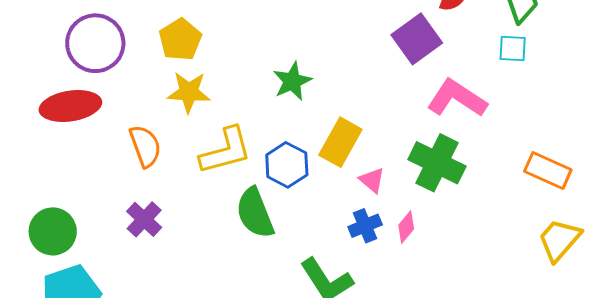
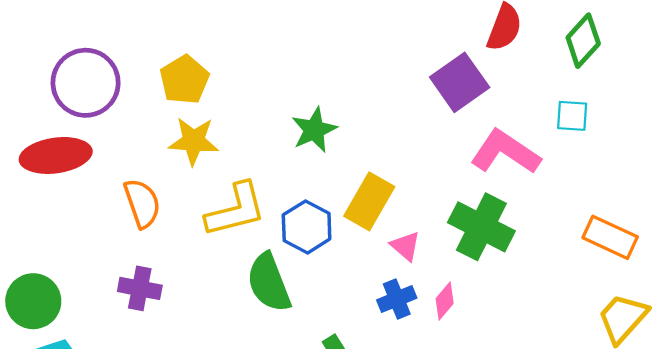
cyan square: (513, 49) -> (572, 116), moved
purple cross: (144, 219) -> (140, 288), turned -33

